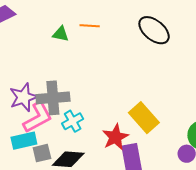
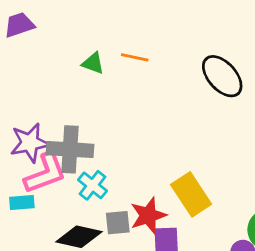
cyan cross: (73, 121) -> (92, 185), turned -30
cyan rectangle: (24, 141) -> (22, 202), size x0.7
gray square: (42, 153) -> (118, 223), moved

